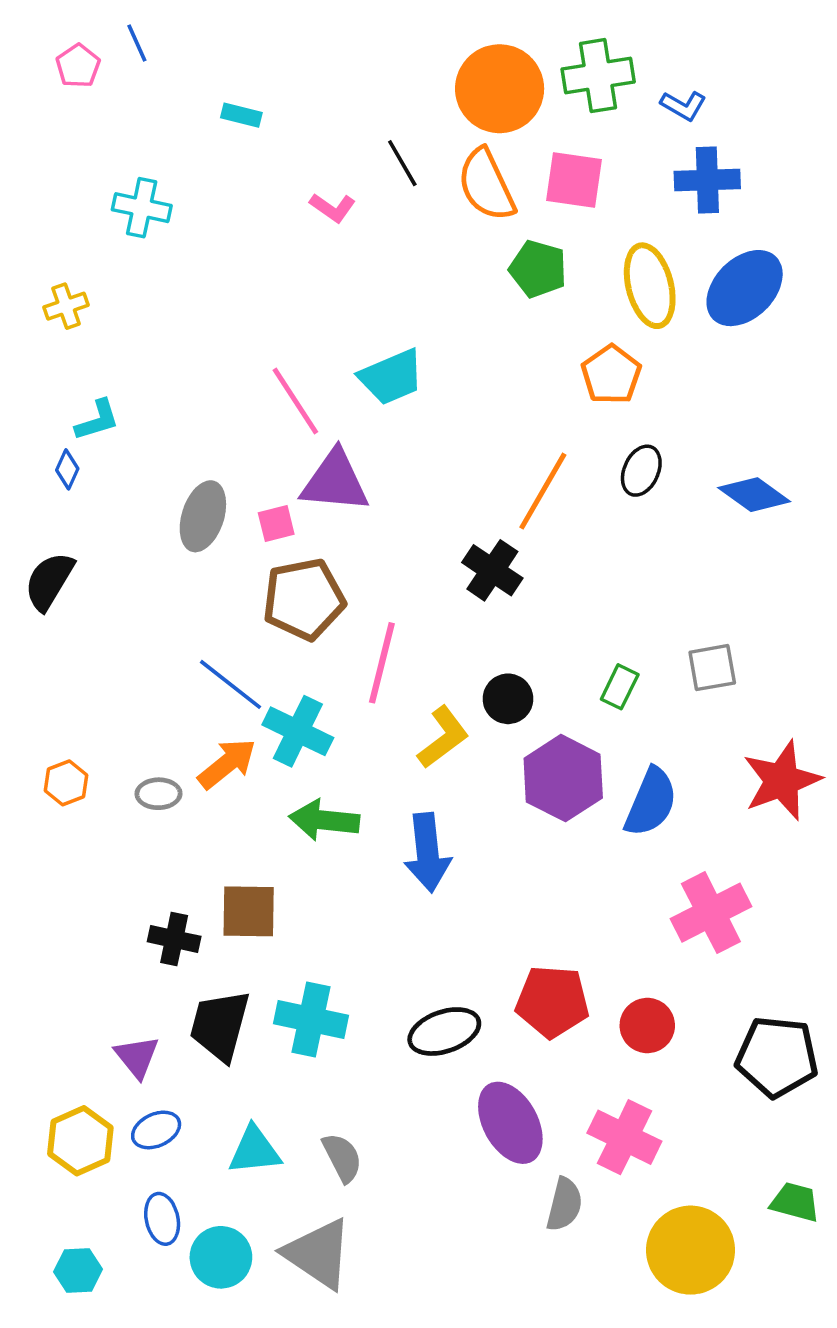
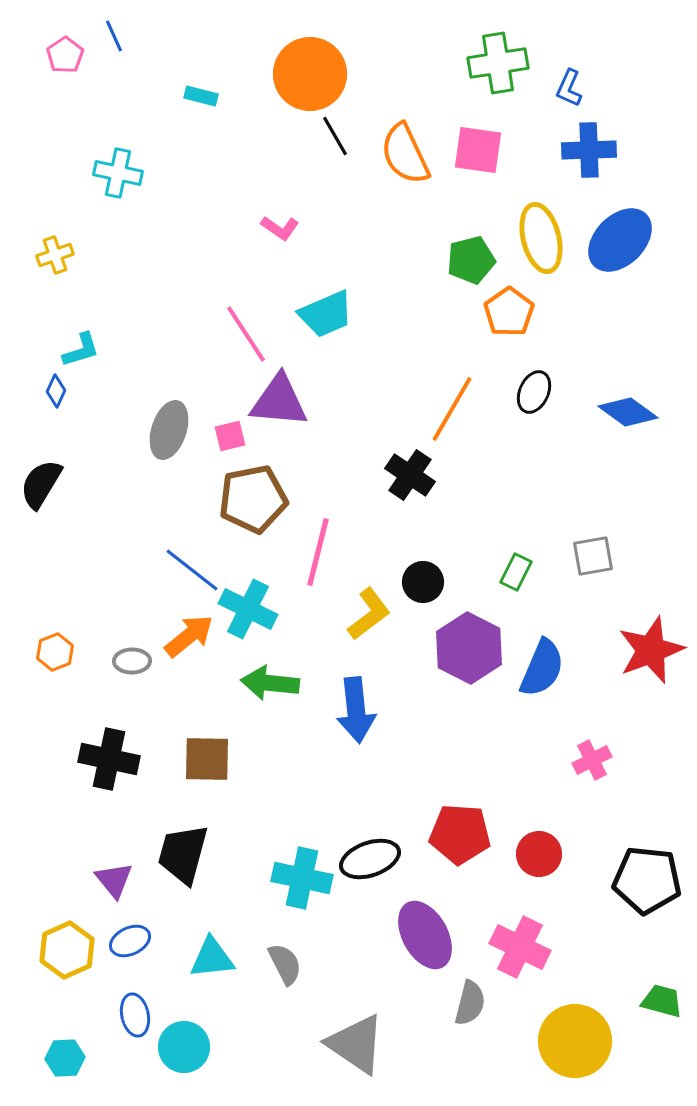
orange circle: (500, 89) -> (310, 74), moved
blue L-shape: (683, 106) -> (569, 88), turned 84
pink L-shape: (333, 208) -> (280, 228), moved
green pentagon: (538, 269) -> (471, 260), moved, turned -30
pink cross: (711, 913) -> (592, 760), size x0.6
black cross: (174, 939) -> (109, 759), moved, size x1.4
cyan cross: (311, 1019) -> (302, 878), moved
gray triangle: (318, 1254) -> (356, 1044), moved

